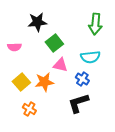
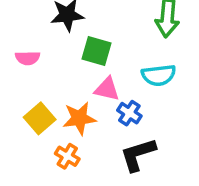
green square: (54, 43) -> (97, 51), turned -36
blue cross: (82, 79) -> (129, 113), moved
orange cross: (29, 109) -> (67, 156), moved

